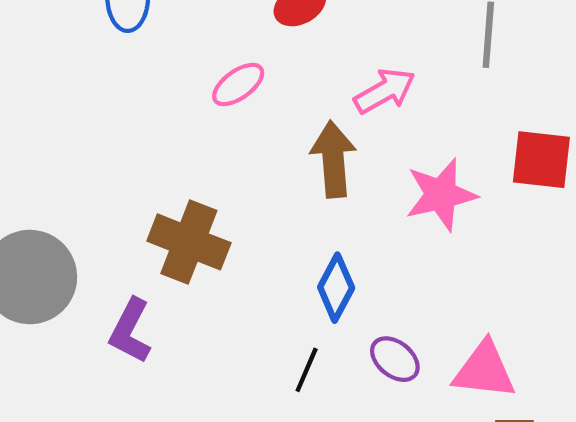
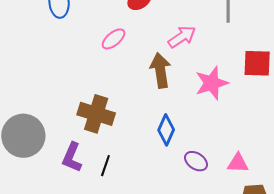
black line: (307, 370) -> (105, 166), moved
pink triangle: (484, 370) -> (238, 163), size x0.7

